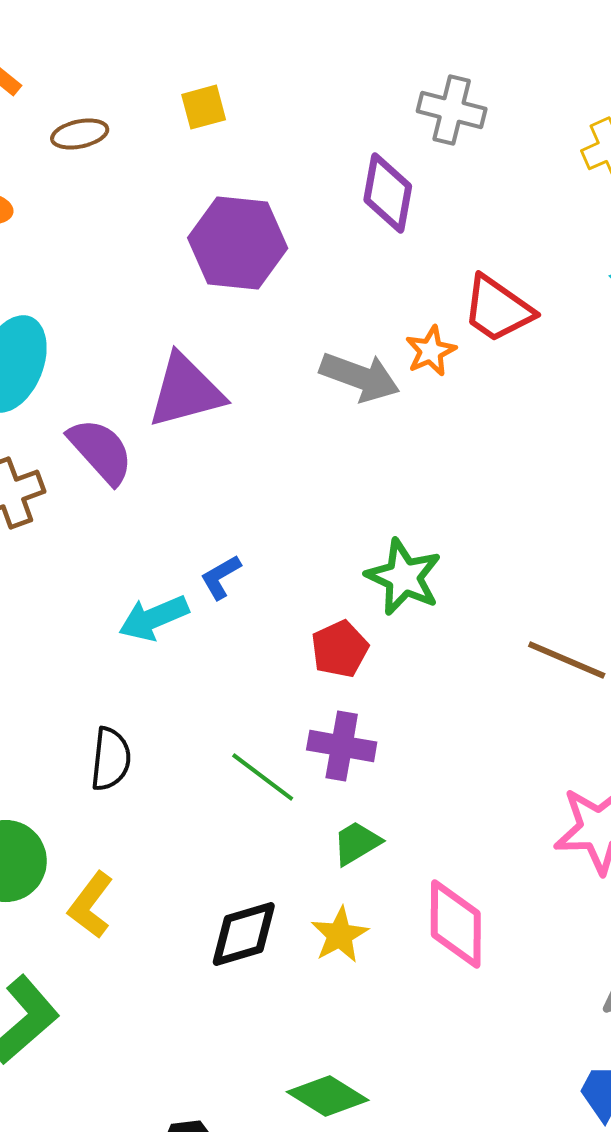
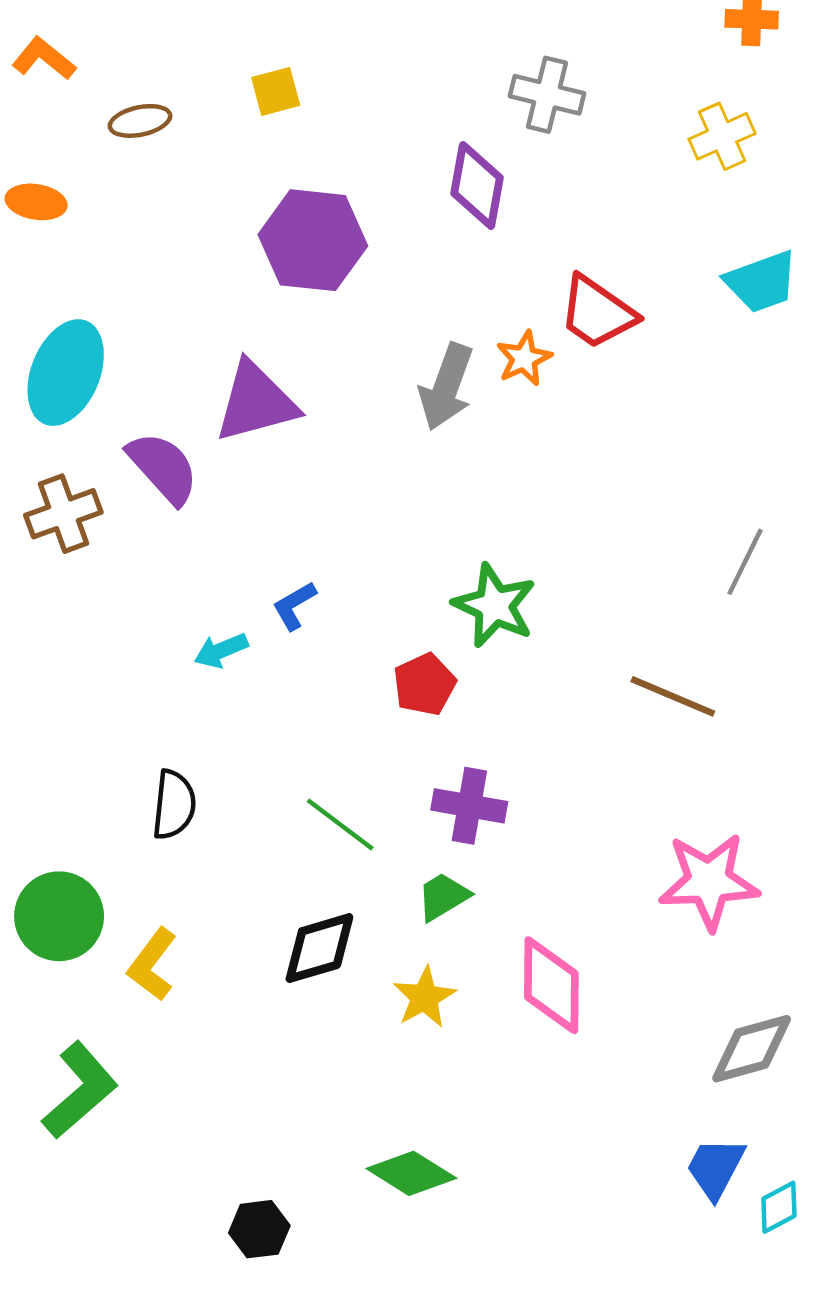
gray arrow: (360, 377) -> (446, 387), turned 90
cyan arrow: (154, 618) -> (221, 650), size x0.7
purple cross: (342, 746) -> (469, 806), moved
black diamond: (244, 934) -> (319, 948), moved

